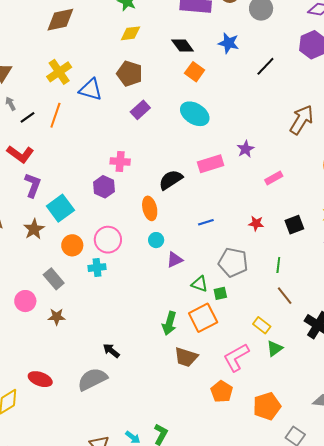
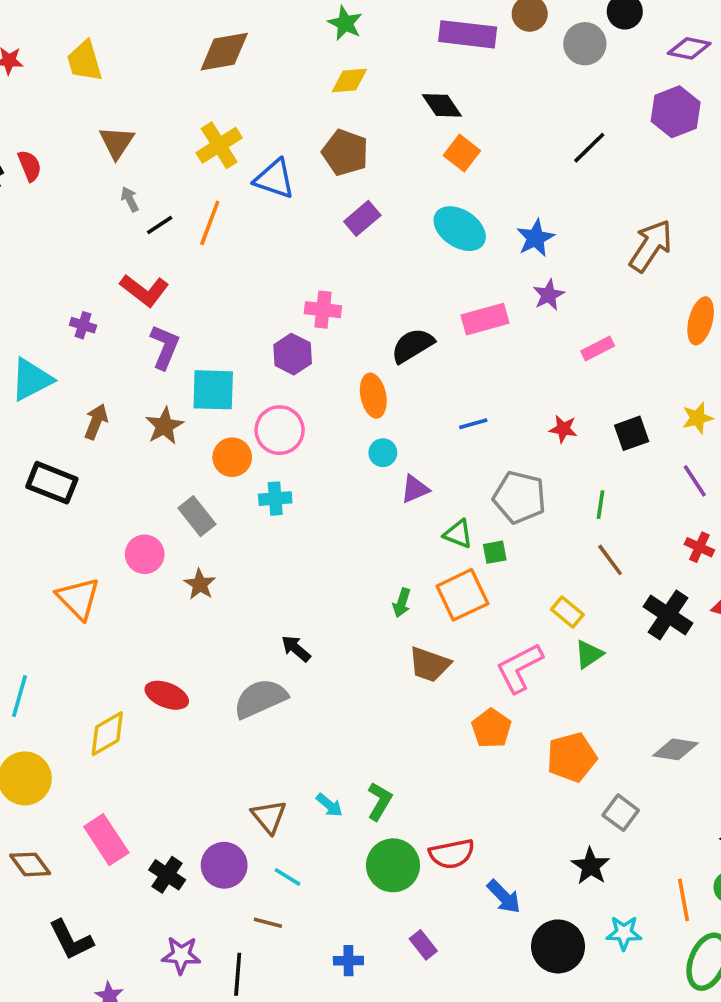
blue star: (229, 43) -> (536, 238), moved, turned 30
cyan square: (60, 208) -> (213, 390), turned 36
pink circle: (108, 240) -> (280, 430), moved
brown star: (57, 317) -> (200, 584), turned 30
green arrow: (169, 323) -> (402, 603), size x0.7

